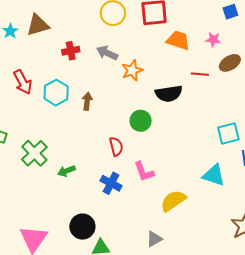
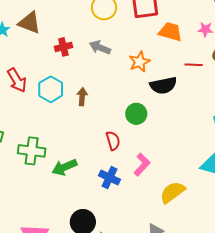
brown triangle: (38, 25) -> (29, 23), turned 40
orange star: (132, 70) -> (140, 62), moved
green cross: (34, 153) -> (32, 151), turned -36
green arrow: (66, 171) -> (64, 167), size x1.4
pink L-shape: (144, 172) -> (142, 165), turned -115

